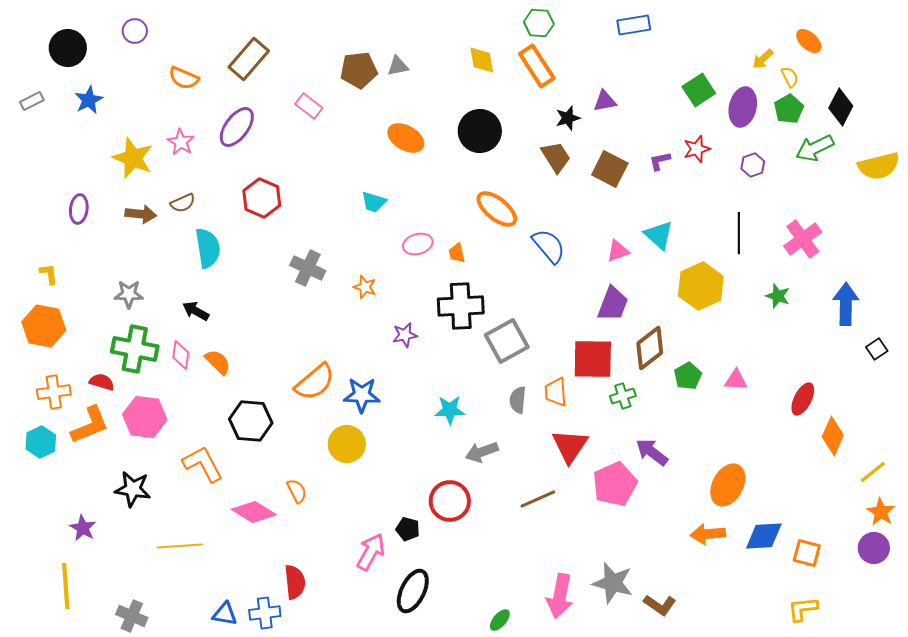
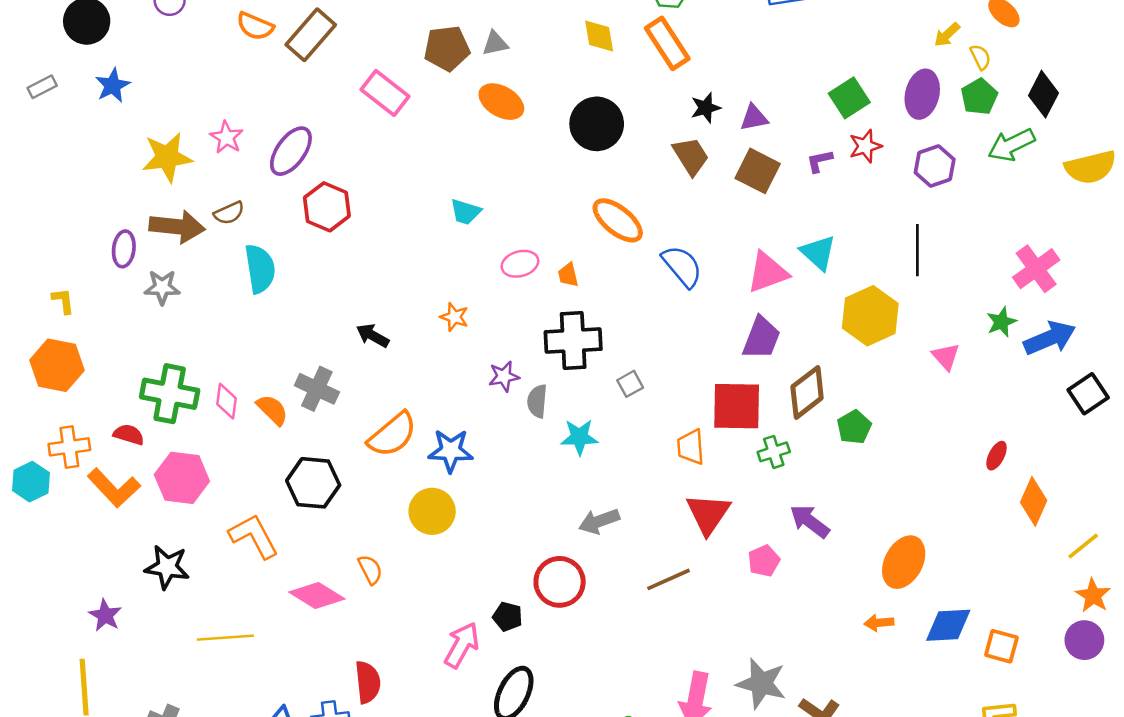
orange semicircle: (184, 78) -> (255, 26), moved
green square: (699, 90) -> (849, 98), moved
purple triangle: (605, 101) -> (754, 118), moved
pink rectangle: (309, 106) -> (385, 93), size x1.4
purple ellipse: (237, 127) -> (291, 151), moved
orange ellipse: (406, 138) -> (501, 102), moved
yellow star: (133, 158) -> (167, 157), turned -30
purple hexagon: (753, 165) -> (935, 166), size x1.4
purple ellipse: (79, 209) -> (124, 249), moved
brown arrow: (141, 214) -> (177, 227), size x1.4
pink cross: (803, 239) -> (1036, 269), moved
pink triangle: (618, 251) -> (768, 272), size x1.5
gray cross: (308, 268) -> (317, 389), moved
gray star: (129, 294) -> (162, 287), moved
green star: (778, 296) -> (1001, 322), moved, turned 30
blue arrow: (846, 304) -> (1050, 338), turned 66
black arrow: (196, 311) -> (373, 336), moved
gray square: (507, 341) -> (630, 384), size x0.5
black square: (877, 349) -> (1088, 394), size x1.5
pink triangle: (736, 380) -> (946, 357), moved, turned 45
red ellipse: (803, 399) -> (997, 456), size x0.7
gray semicircle: (518, 400) -> (537, 401), moved
cyan star: (450, 410) -> (579, 437), moved
orange L-shape: (90, 425) -> (114, 488), turned 69
cyan hexagon: (41, 442) -> (31, 482), moved
pink pentagon: (615, 484) -> (764, 561), size x0.6
orange arrow: (708, 534) -> (879, 623), size x0.7

